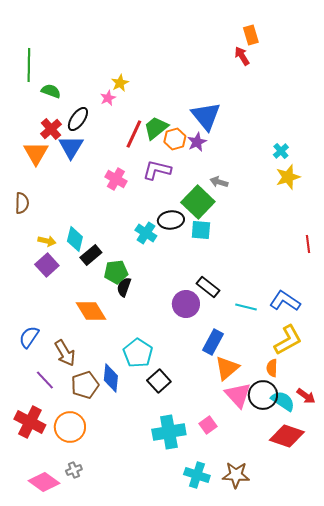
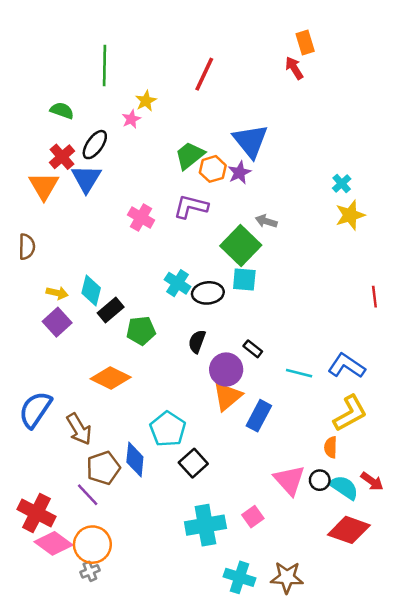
green line: (29, 65) -> (105, 66), moved
red line: (134, 134) -> (204, 74), moved
black ellipse: (171, 220) -> (208, 293), moved
black semicircle: (124, 287) -> (197, 342), moved
black rectangle: (208, 287) -> (253, 349), size x0.7
orange diamond: (91, 311) -> (111, 378), turned -32
blue semicircle: (29, 337) -> (35, 410), size x1.4
orange triangle: (227, 368) -> (227, 396), moved
purple line: (45, 380) -> (88, 495), moved
black circle: (263, 395) -> (320, 480), size x0.6
orange circle: (70, 427) -> (92, 545), moved
pink diamond: (44, 482) -> (53, 543), moved

